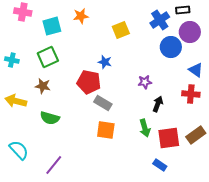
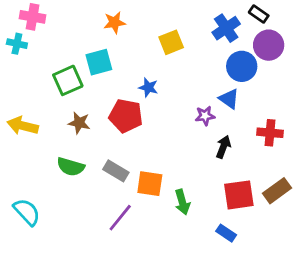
black rectangle: (183, 10) -> (259, 14), turned 40
cyan square: (52, 26) -> (99, 62), moved
cyan cross: (12, 60) -> (17, 44), moved
blue triangle: (196, 70) -> (229, 99), moved
brown star: (43, 86) -> (79, 123), moved
yellow arrow: (16, 101) -> (23, 126), moved
gray rectangle: (103, 103) -> (116, 171), moved
green arrow: (145, 128) -> (182, 202), moved
purple line: (54, 165) -> (120, 218), moved

